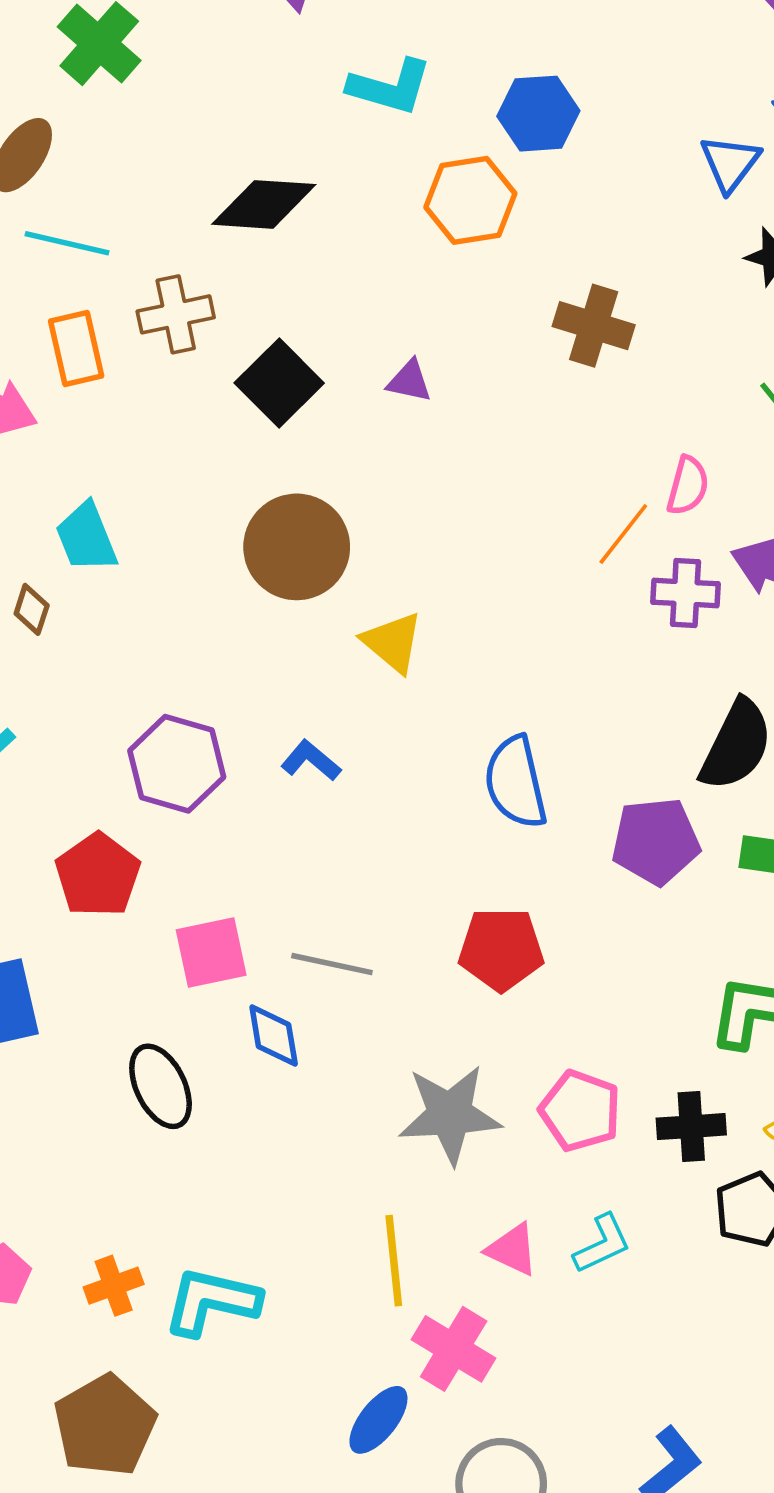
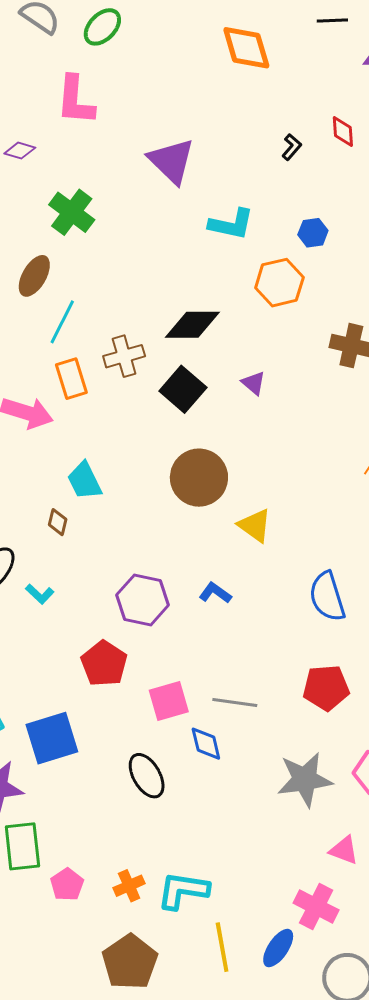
blue hexagon: (538, 114) -> (313, 233), size x0.7
black diamond: (264, 204) -> (192, 325), moved
cyan line: (67, 243) -> (62, 322), turned -72
purple triangle: (409, 381) -> (254, 383), turned 32
yellow line: (394, 1261) -> (222, 947), moved

